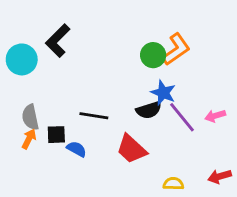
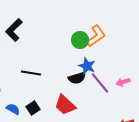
black line: (94, 116) -> (31, 73), moved
black square: (56, 135) -> (33, 108), moved, turned -32
blue semicircle: (77, 149) -> (13, 109), moved

